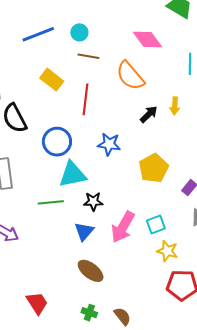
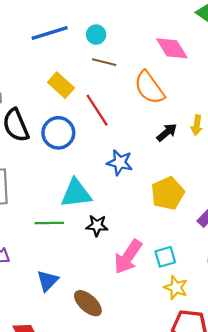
red line: (85, 99) -> (97, 110), turned -44
blue circle: (57, 142) -> (58, 133), moved
blue triangle: (84, 231) -> (48, 281), moved

